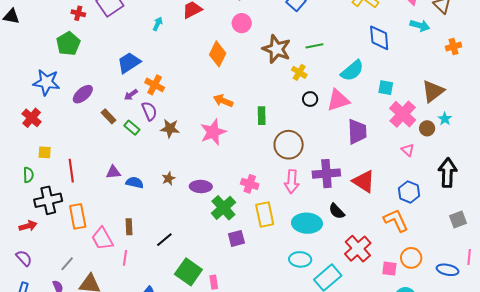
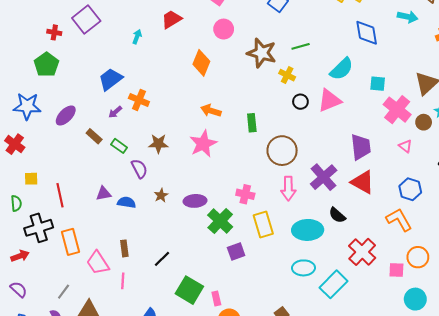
purple semicircle: (149, 111) -> (139, 169), moved
purple trapezoid: (357, 132) -> (361, 147), moved
purple cross: (326, 174) -> (324, 177), turned -32

